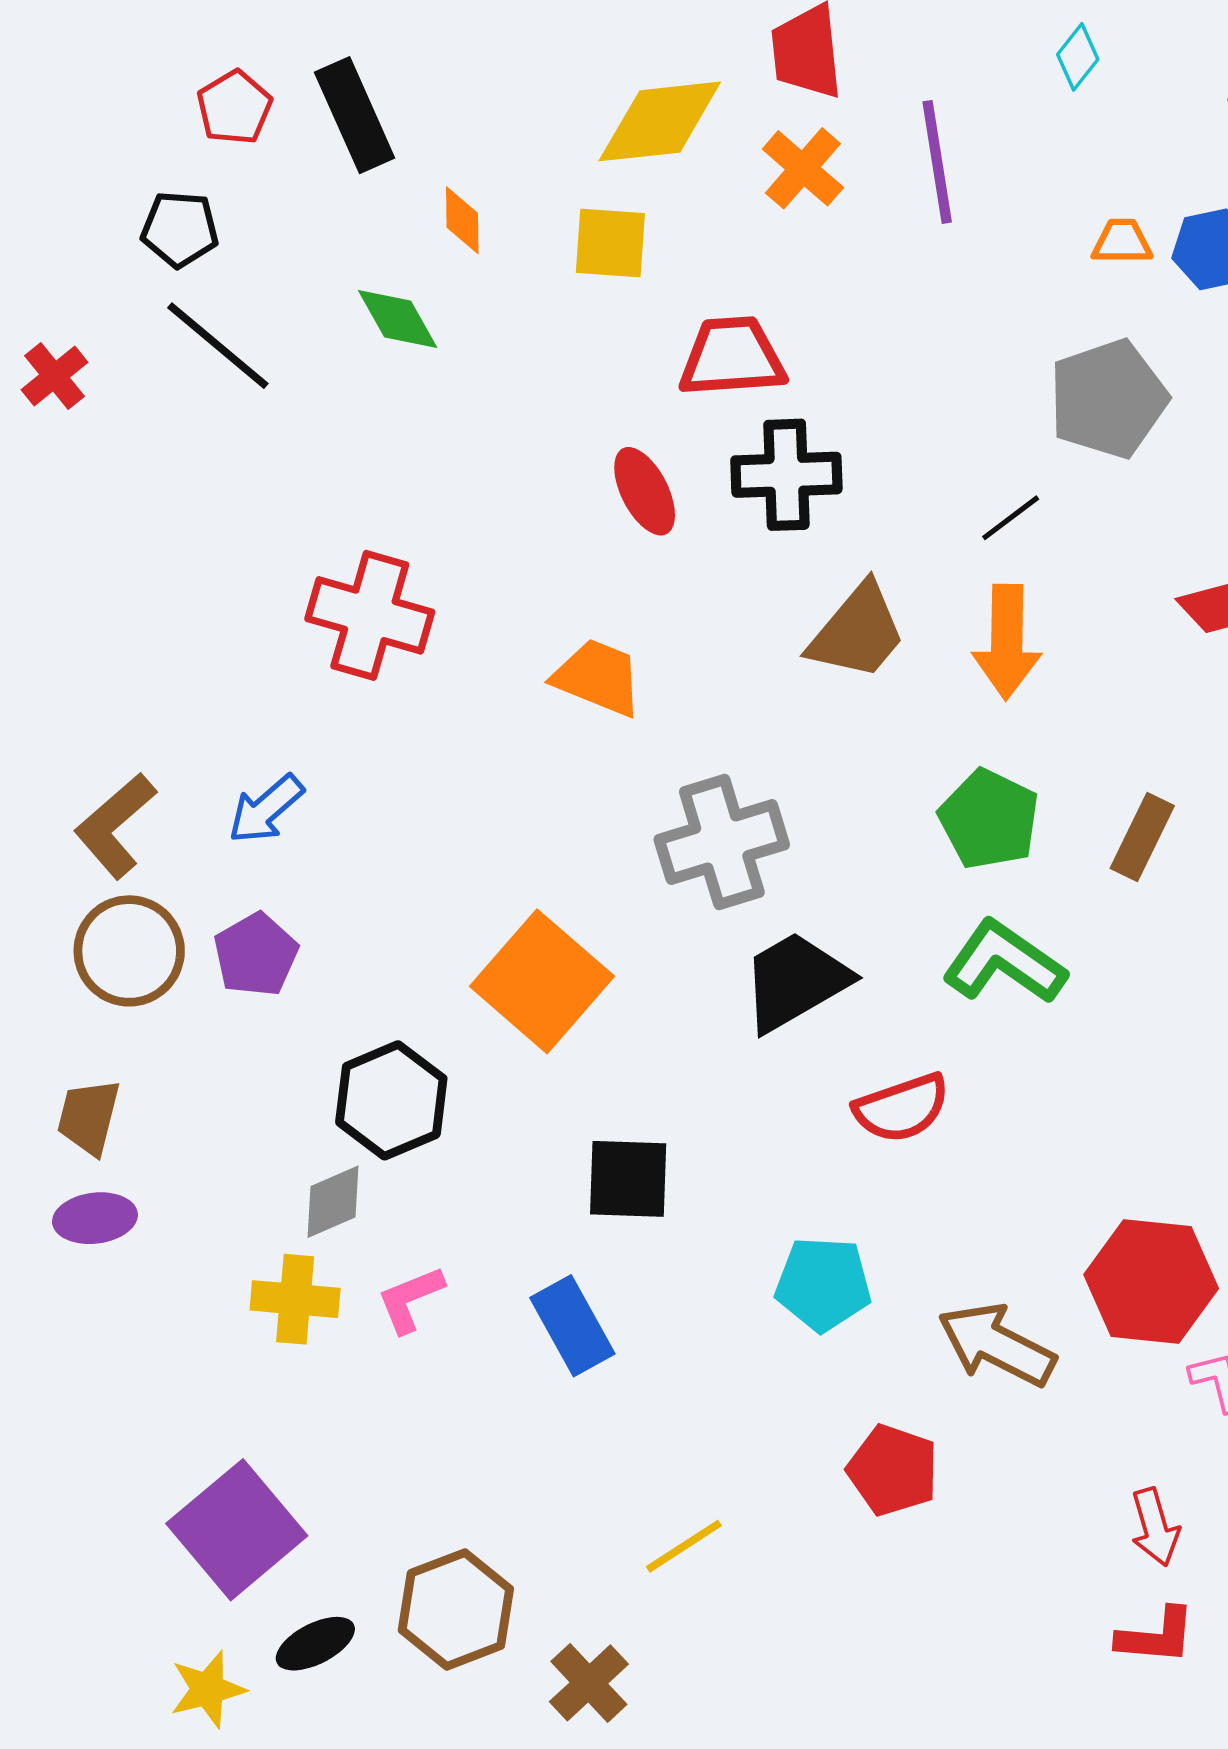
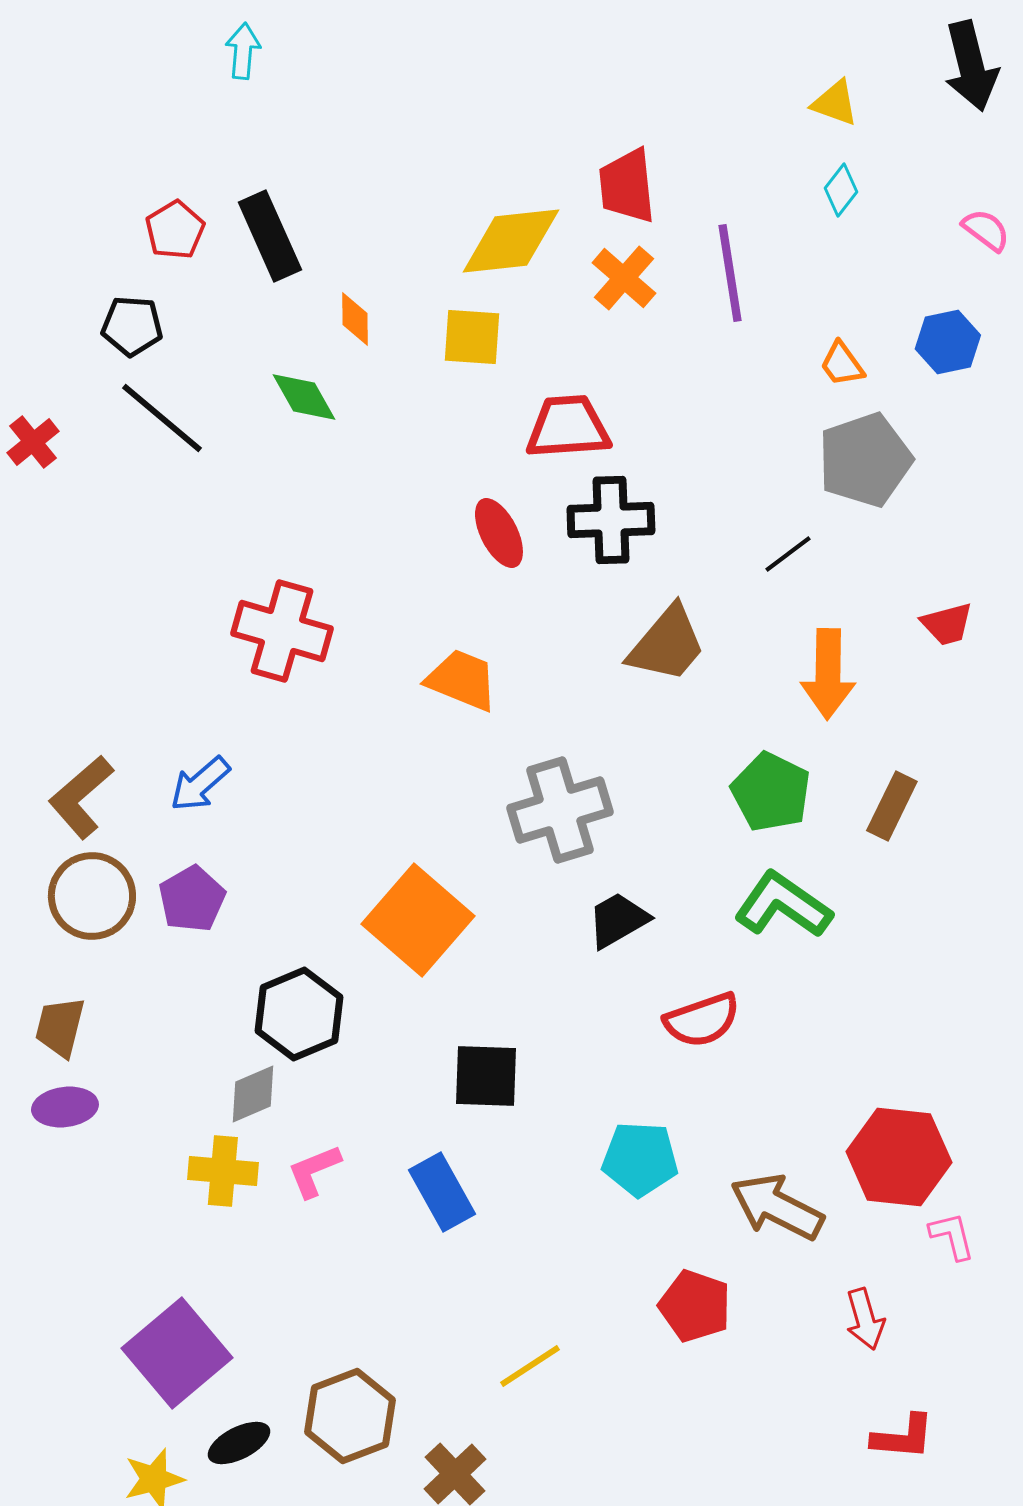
orange trapezoid: (1122, 242) -> (842, 364), moved, turned -126
orange arrow: (1007, 642) -> (828, 674), moved
black trapezoid: (795, 981) -> (618, 920), size x0.7
red arrow: (1155, 1527) -> (865, 1319), moved

